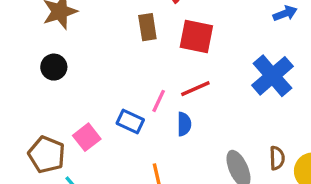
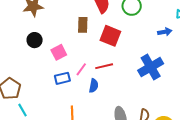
black circle: (54, 67) -> (35, 40), moved
blue rectangle: (130, 121) -> (62, 78), turned -49
pink square: (87, 137) -> (59, 52), moved

